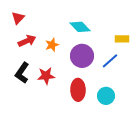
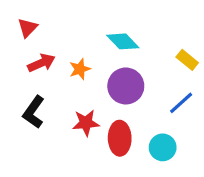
yellow rectangle: (122, 39) -> (187, 60), turned 40
blue line: (110, 61) -> (181, 103), moved
red star: (46, 76) -> (86, 123), moved

